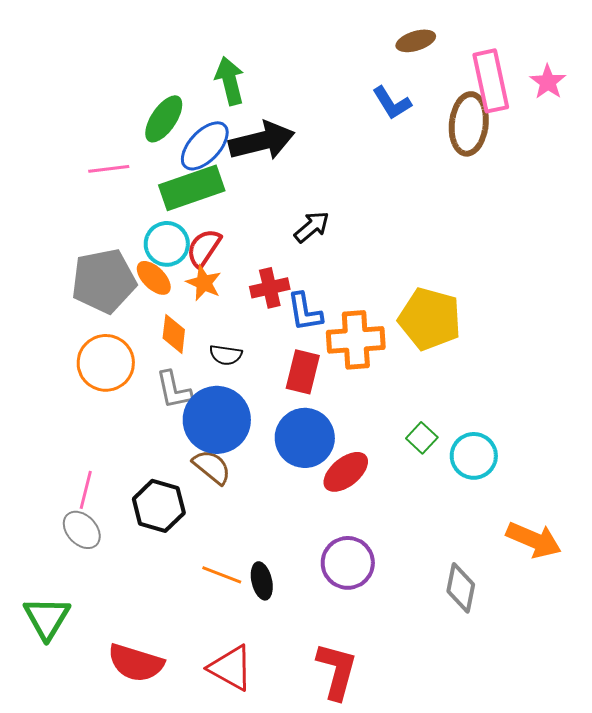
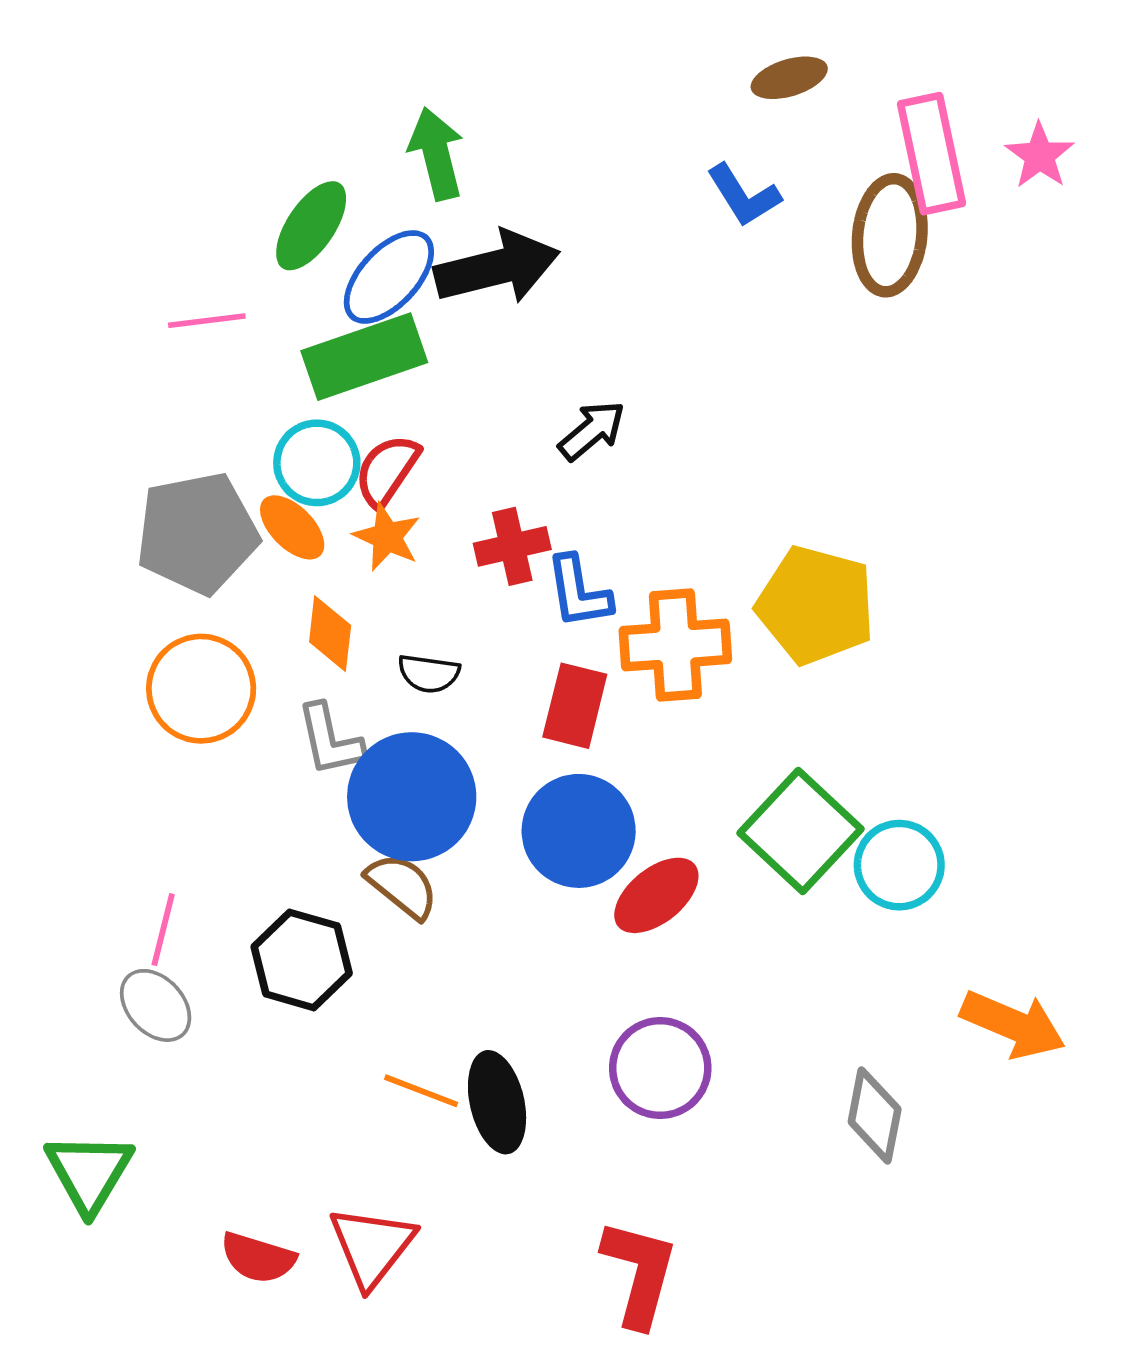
green square: (422, 438) -> (801, 831), size x2.0
black ellipse: (262, 581) -> (497, 1102), size x1.4
red semicircle: (136, 663) -> (258, 1258), size x0.7
red triangle: (231, 668) -> (372, 1246), moved, turned 39

